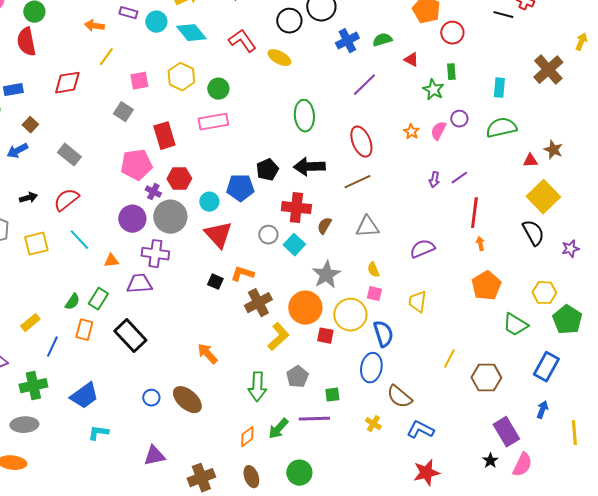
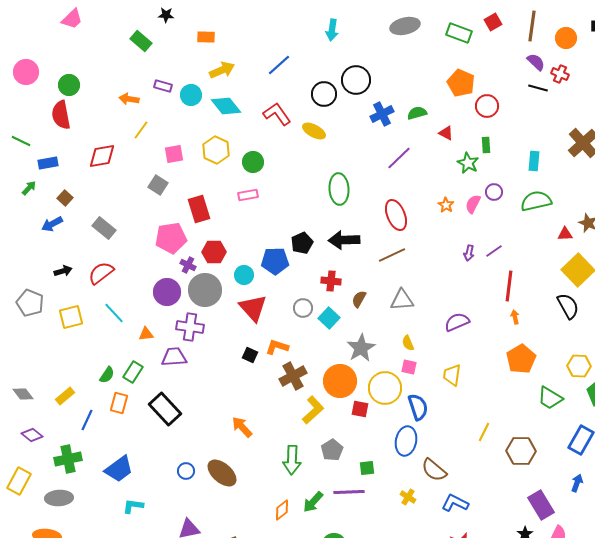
pink rectangle: (213, 122) -> (248, 195), size x0.7
red cross: (296, 208) -> (331, 281), size x0.7

